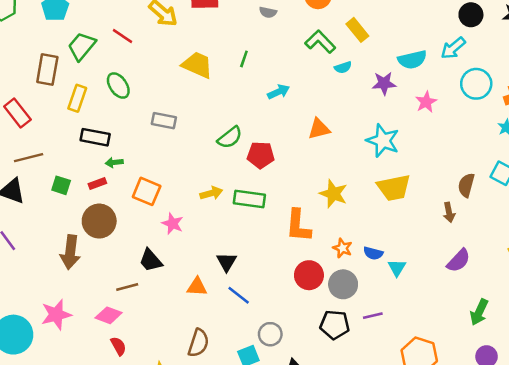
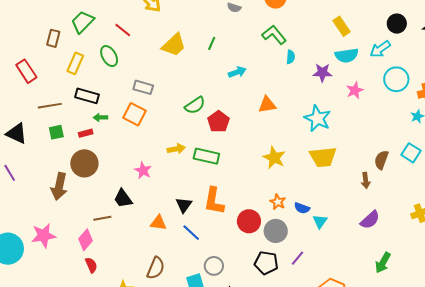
yellow rectangle: (357, 30) -> (342, 26), moved
red line: (123, 36) -> (123, 30), moved
yellow trapezoid: (197, 65) -> (174, 45), turned 108
cyan semicircle: (343, 67) -> (291, 57), turned -72
brown rectangle: (47, 69) -> (53, 38), size x0.7
red pentagon: (261, 155) -> (218, 122), turned 30
brown line: (29, 158) -> (50, 106), moved
green square: (61, 185) -> (56, 132), turned -35
orange square: (147, 191) -> (135, 114), moved
orange L-shape: (298, 226) -> (214, 201), moved
pink diamond: (109, 315) -> (85, 240), turned -75
purple line: (373, 316) -> (297, 258), turned -42

